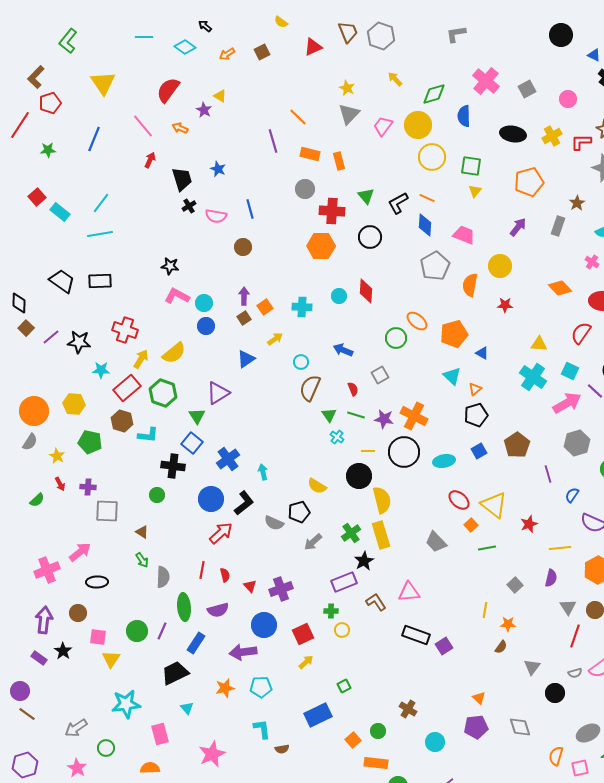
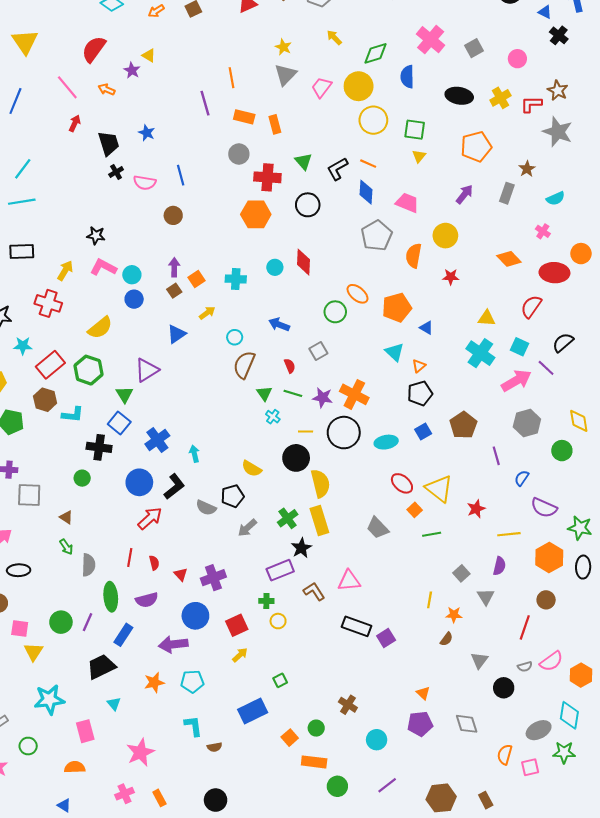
orange line: (298, 117) -> (231, 78), turned 36
yellow arrow: (141, 359) -> (65, 271), moved
gray triangle: (568, 607) -> (486, 597), moved

